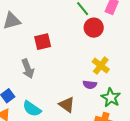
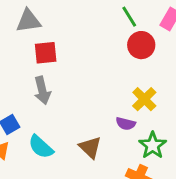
red square: (43, 42) -> (46, 53), moved

